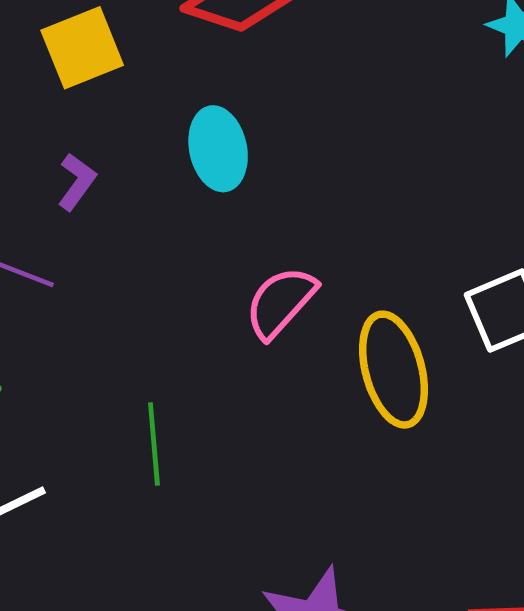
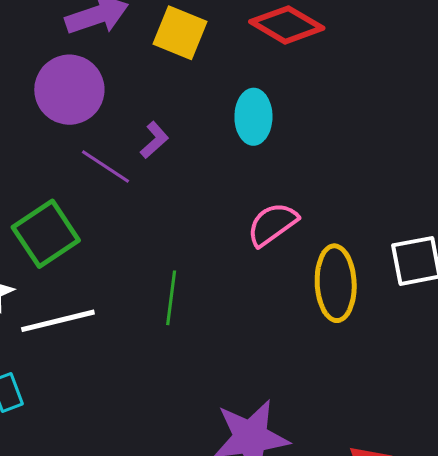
yellow square: (82, 48) -> (180, 33), turned 32
purple L-shape: (77, 182) -> (154, 140), moved

